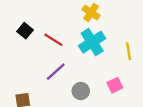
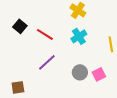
cyan cross: (92, 42) -> (79, 36), size x0.7
gray circle: (81, 91) -> (80, 72), moved

